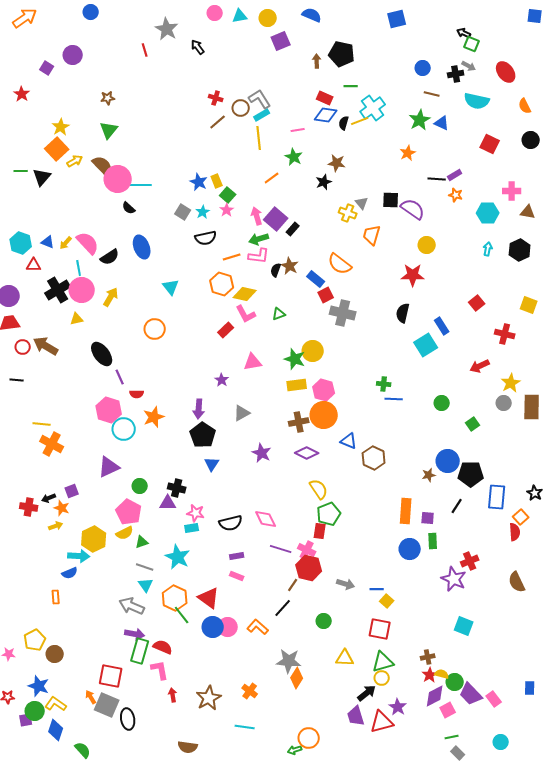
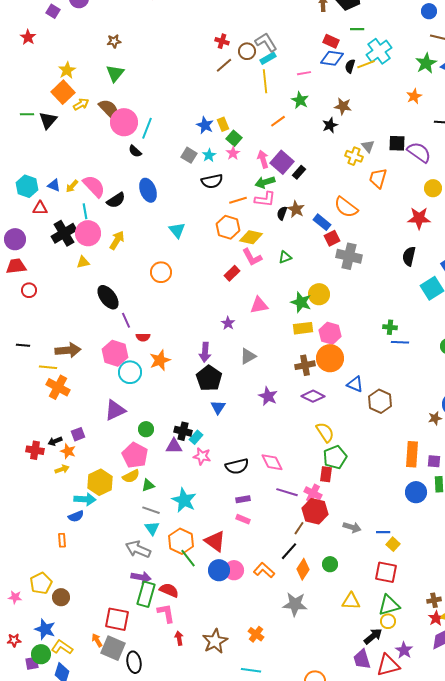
cyan line: (141, 185) -> (147, 128), turned -70
brown arrow: (46, 346) -> (68, 350), moved, turned 145
black line: (17, 380) -> (23, 345), moved
cyan rectangle: (192, 528) -> (196, 437), moved, turned -40
orange diamond: (297, 678) -> (303, 569), moved

